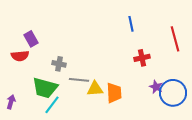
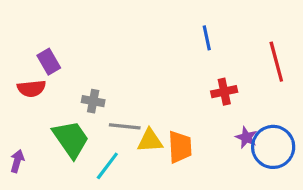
green trapezoid: (45, 88) -> (71, 139), turned -140
cyan line: (52, 105) -> (107, 166), moved

